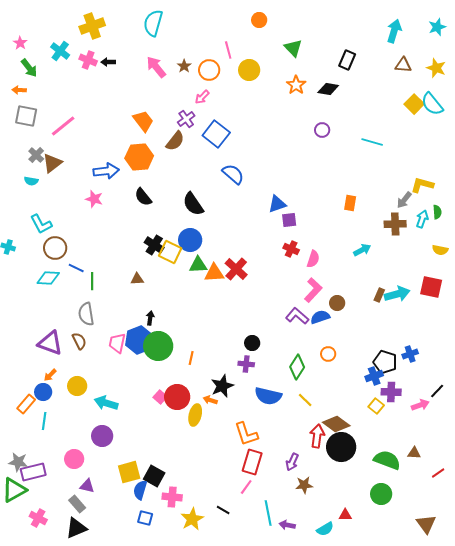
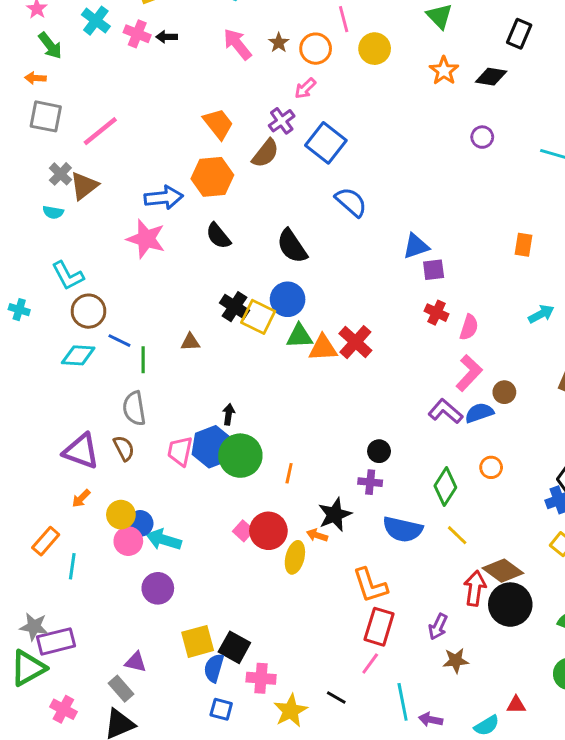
pink star: (94, 199) -> (146, 239), size x1.5
brown triangle: (137, 279) -> (190, 342), moved
blue circle: (43, 392) -> (140, 523), moved
pink circle: (74, 459) -> (128, 541), moved

